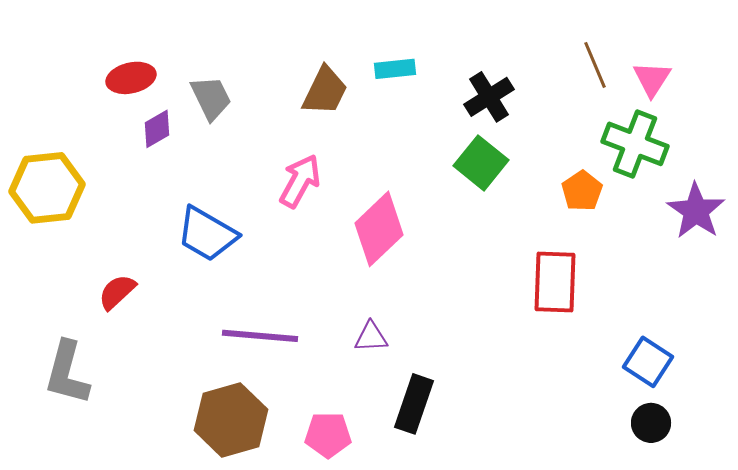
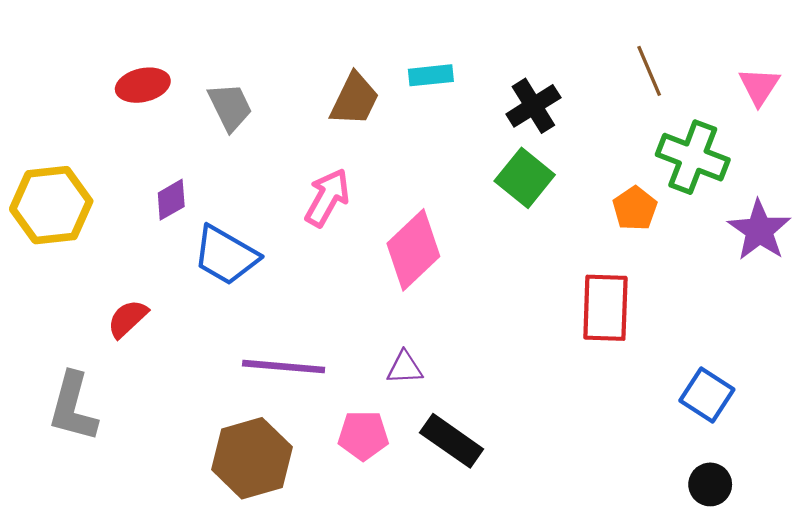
pink triangle: (652, 79) -> (759, 86), moved
purple diamond: (157, 129) -> (171, 200), moved
black rectangle: (414, 404) -> (452, 441), turned -74
black circle: (651, 423) -> (710, 484), moved
pink pentagon: (328, 435) -> (363, 435), moved

